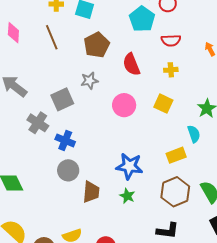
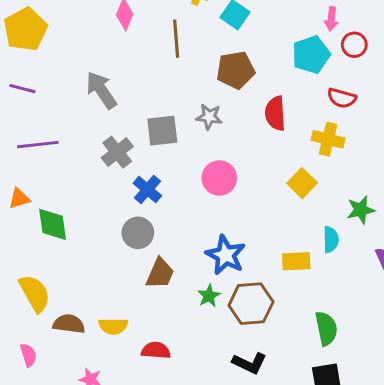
yellow cross: (171, 70) -> (328, 139), size x1.5
pink circle: (124, 105) -> (219, 178), moved
brown hexagon: (175, 192) -> (251, 304), moved

